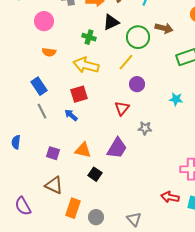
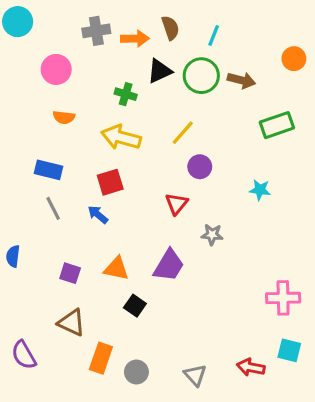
green circle: (138, 37) -> (201, 76), moved
blue rectangle: (39, 86) -> (48, 170), turned -42
red arrow: (170, 197) -> (251, 367), moved

